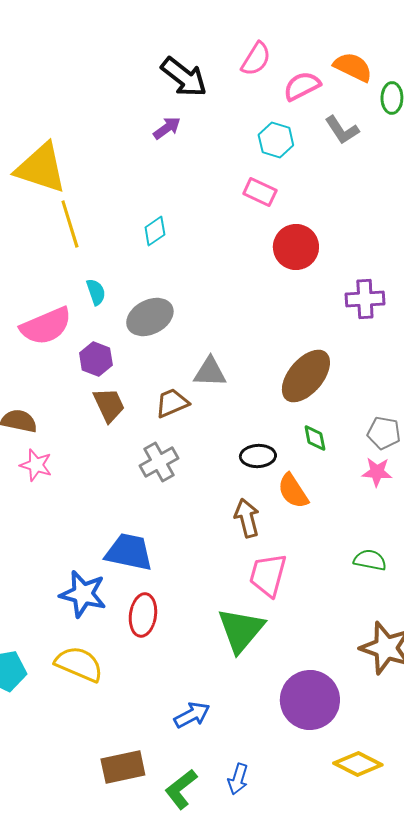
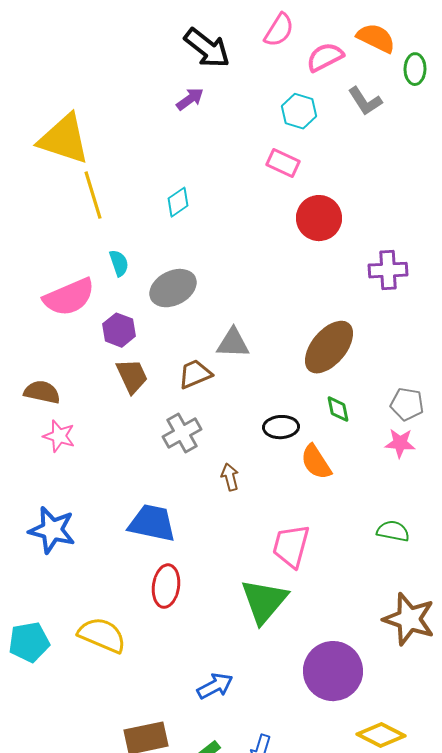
brown arrow: (247, 518) -> (230, 477), moved, size x0.7
blue star: (83, 594) -> (52, 530), moved

